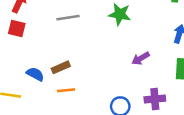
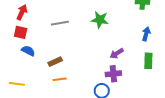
blue semicircle: (35, 74) -> (28, 51), moved
purple cross: (155, 99) -> (113, 74), moved

